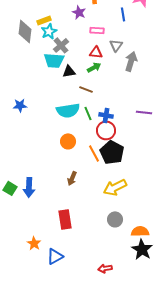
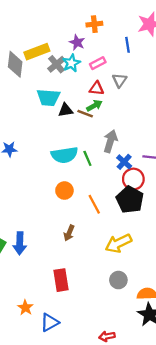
yellow rectangle: (44, 20) -> (37, 52), size x1.5
pink rectangle: (97, 30) -> (98, 63), turned -32
cyan star: (49, 31) -> (71, 63), moved
gray cross: (61, 45) -> (56, 64), moved
gray arrow: (131, 61) -> (110, 141), moved
brown line: (86, 89) -> (85, 114), moved
blue cross: (106, 115) -> (124, 162), moved, turned 32
red circle: (106, 130) -> (133, 179), moved
black pentagon: (112, 152) -> (130, 200), moved

